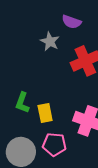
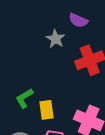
green L-shape: (22, 103) -> (24, 98), turned 35

